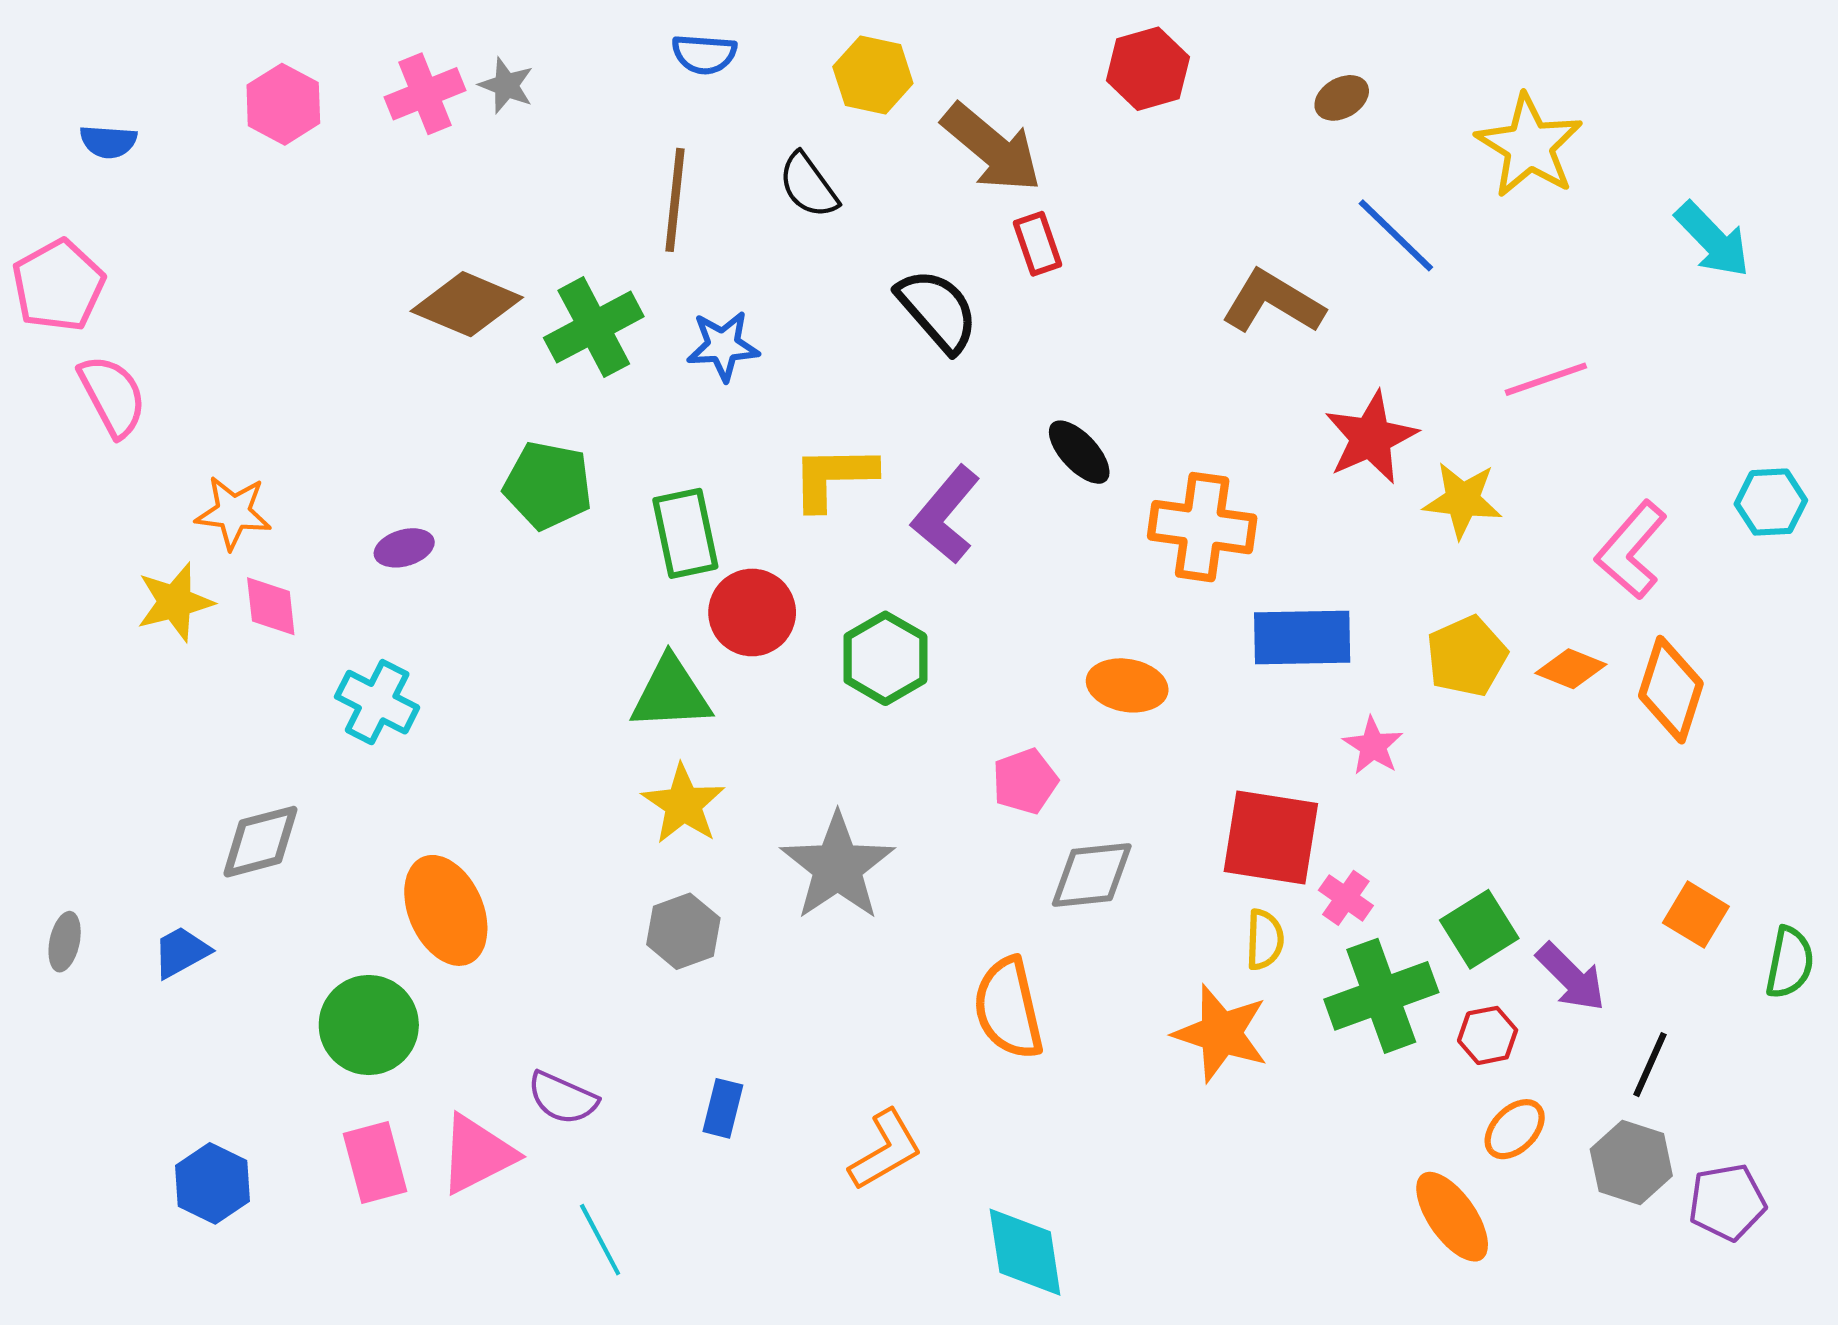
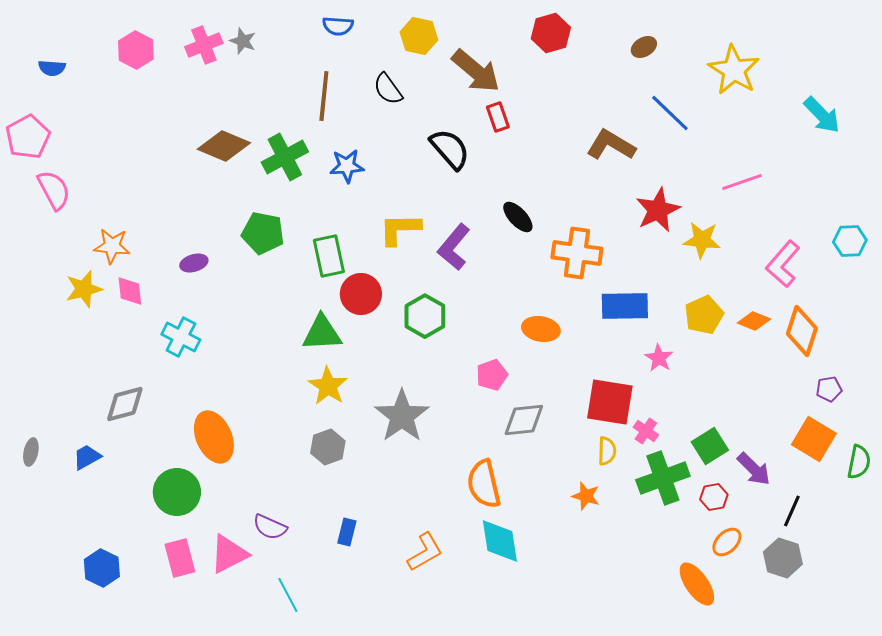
orange square: (1696, 915) -> (814, 439), size x1.4
orange star: (1221, 1033) -> (586, 496), size x0.6
purple pentagon: (1727, 1202) -> (829, 389), moved, size x0.7
cyan diamond: (1025, 1252) -> (500, 541), moved

